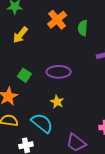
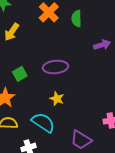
green square: (24, 75) -> (20, 74), turned 32

